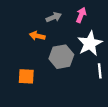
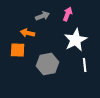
gray hexagon: (61, 57) -> (48, 64), moved
orange square: (26, 76) -> (18, 50), moved

